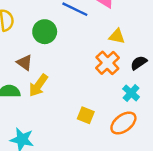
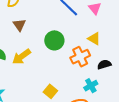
green circle: (45, 32) -> (54, 40), moved
brown triangle: (25, 63) -> (19, 25), moved

